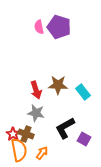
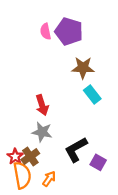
brown star: (58, 85) -> (83, 68), moved
cyan rectangle: (83, 92) -> (92, 95), moved
brown cross: (26, 134) -> (30, 157), turned 35

